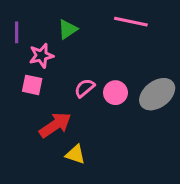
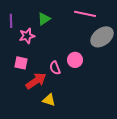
pink square: (32, 85) -> (21, 63), moved
pink semicircle: (85, 88) -> (55, 68), moved, turned -72
gray ellipse: (157, 94) -> (102, 37), moved

